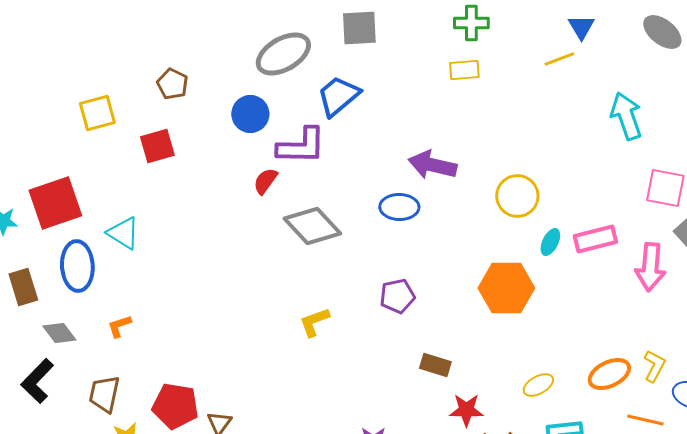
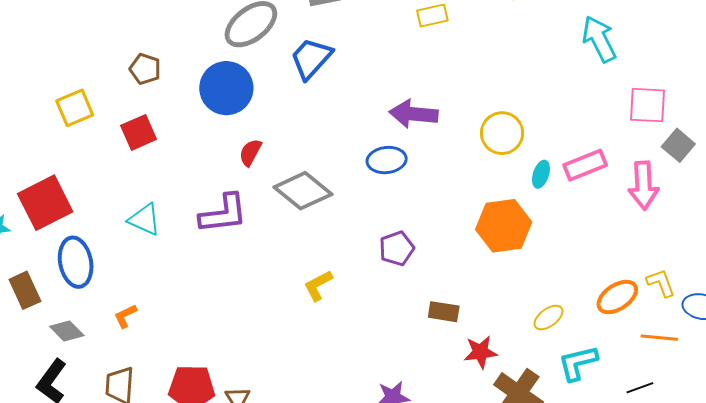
blue circle: (250, 114) -> (226, 88), size x1.4
purple L-shape: (301, 146) -> (223, 214), moved
cyan triangle: (123, 233) -> (144, 219), moved
yellow L-shape: (654, 366) -> (661, 283), turned -40

